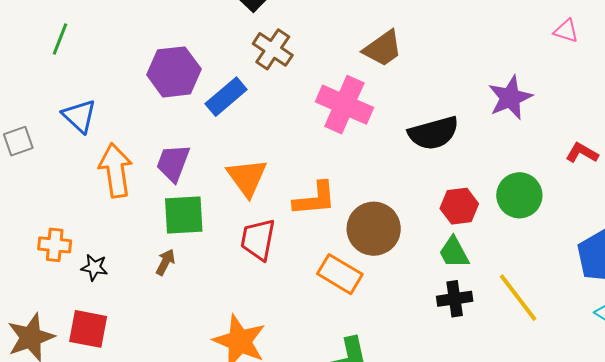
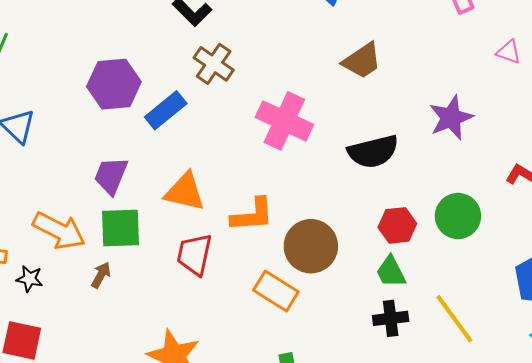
brown trapezoid: (383, 49) -> (362, 61), moved
orange arrow: (116, 170) -> (59, 231), moved, turned 124
orange triangle: (247, 177) -> (185, 192), turned -42

